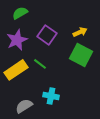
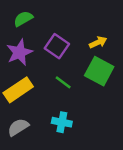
green line: (40, 64) -> (63, 82), moved
gray semicircle: (24, 106) -> (18, 127), moved

